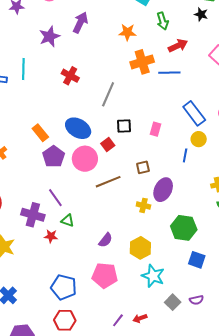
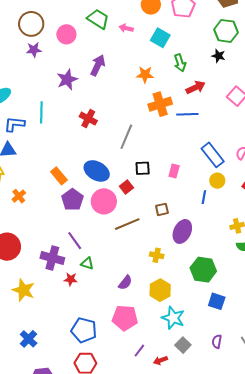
yellow cross: (143, 205) -> (157, 255), moved
purple semicircle: (196, 300) -> (217, 342), turned 112
gray square: (173, 302) -> (183, 345), moved
purple line: (118, 320) -> (139, 351), moved

